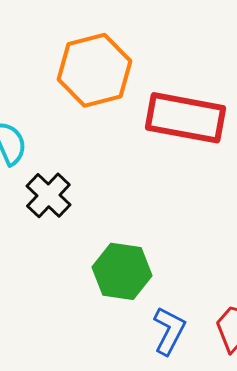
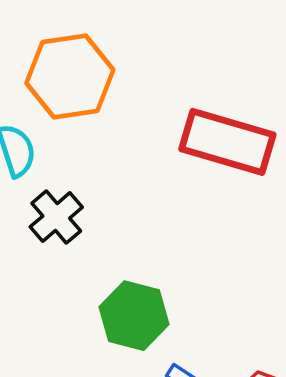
orange hexagon: (95, 70) -> (70, 77), moved

